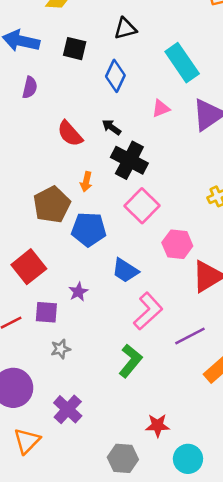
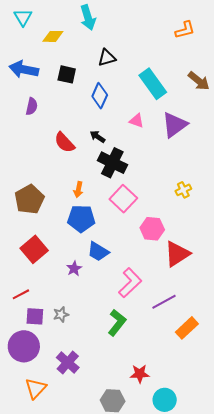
pink triangle: (161, 108) -> (137, 121), turned 42
orange arrow: (86, 182) -> (78, 190), moved
brown pentagon: (52, 205) -> (29, 199), moved
blue trapezoid: (125, 270) -> (98, 252), moved
purple square: (46, 312) -> (35, 316), moved

